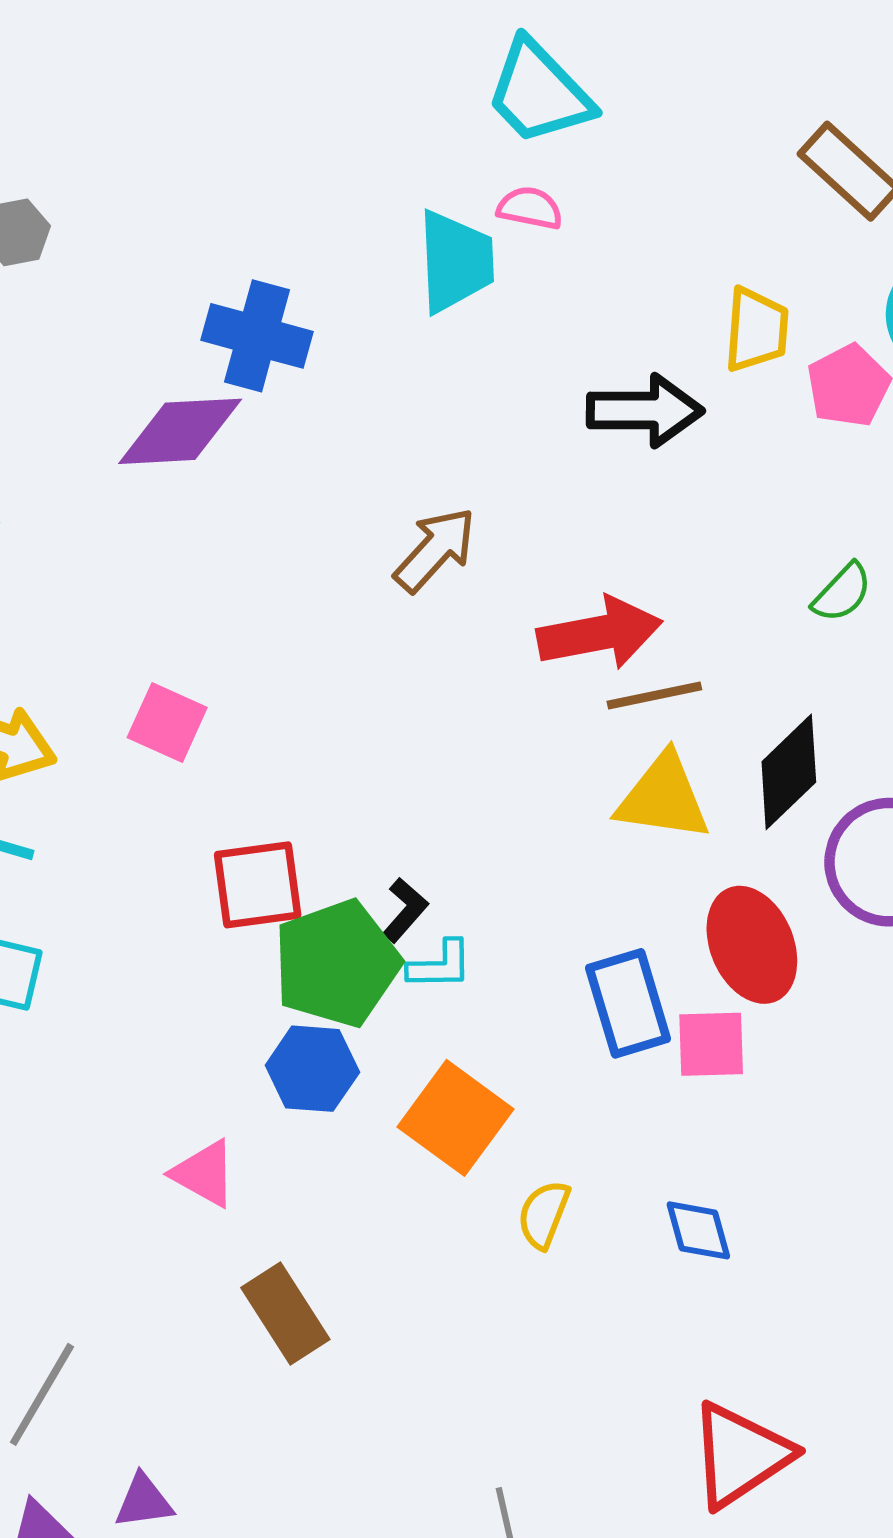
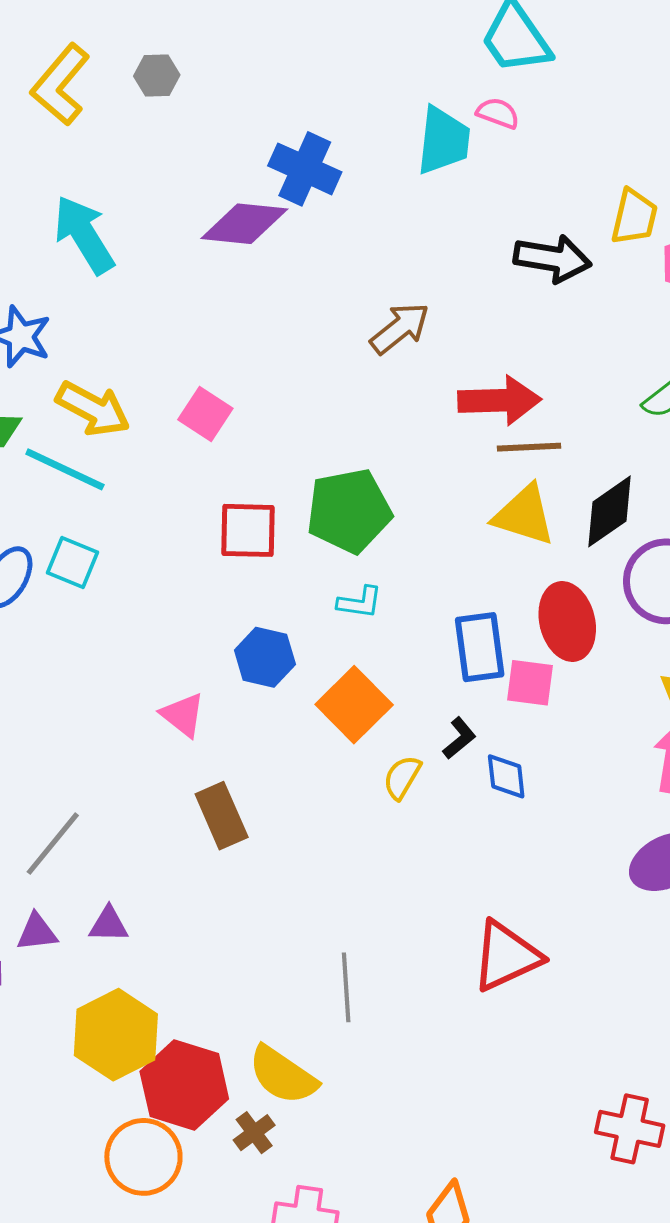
black L-shape: (405, 910) -> (459, 738), moved
green pentagon: (337, 963) -> (349, 511), moved
blue diamond: (698, 1230) -> (506, 776), moved

